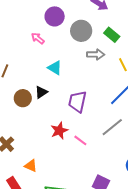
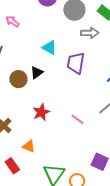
pink arrow: (38, 38) -> (12, 21), moved
purple trapezoid: (77, 102) -> (76, 63), moved
red star: (59, 131) -> (41, 112), moved

